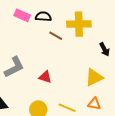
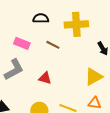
pink rectangle: (22, 15) -> (22, 43), moved
brown line: (56, 36) -> (53, 45), moved

